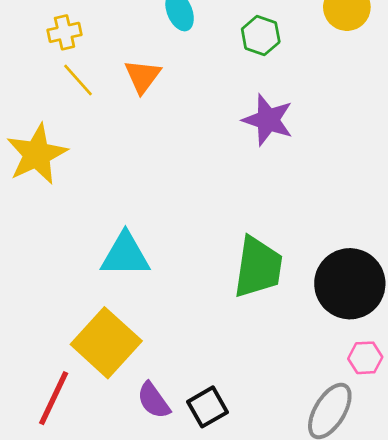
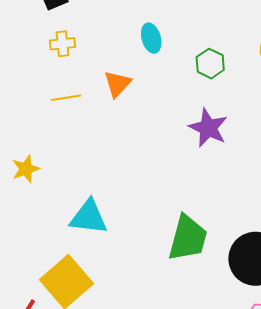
yellow line: (78, 80) -> (66, 98), moved, turned -64
yellow star: (37, 154) -> (26, 169), moved, size x0.6

